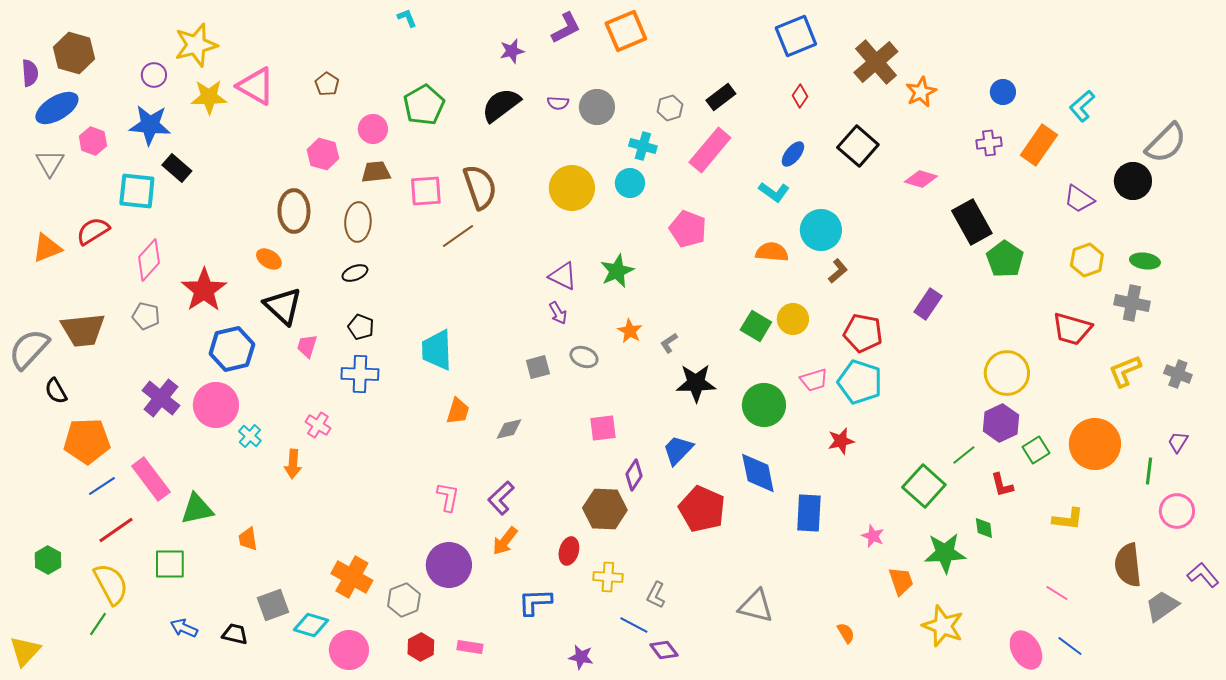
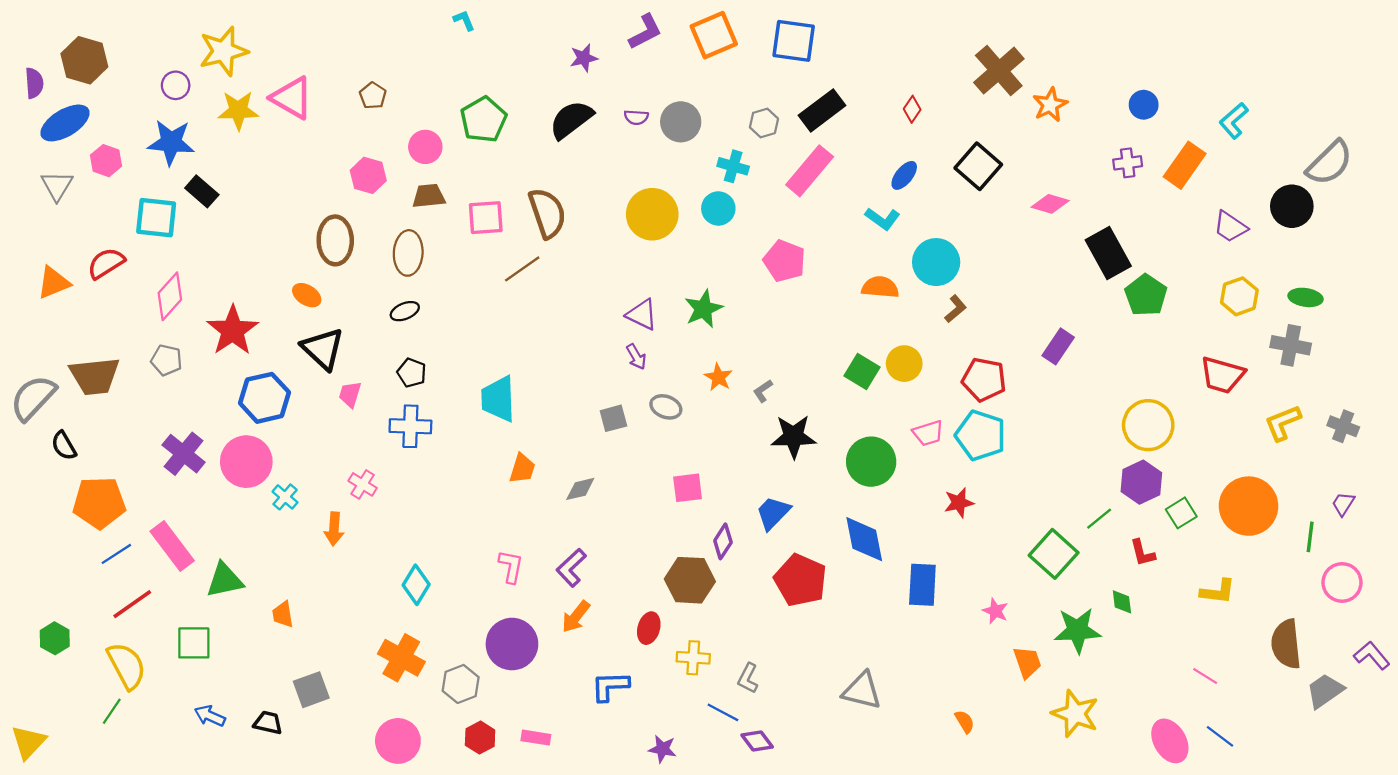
blue square: (796, 36) -> (794, 41), moved, turned 30
black rectangle: (721, 97) -> (822, 110), size x1.4
cyan diamond: (311, 625) -> (416, 585), moved, turned -76

